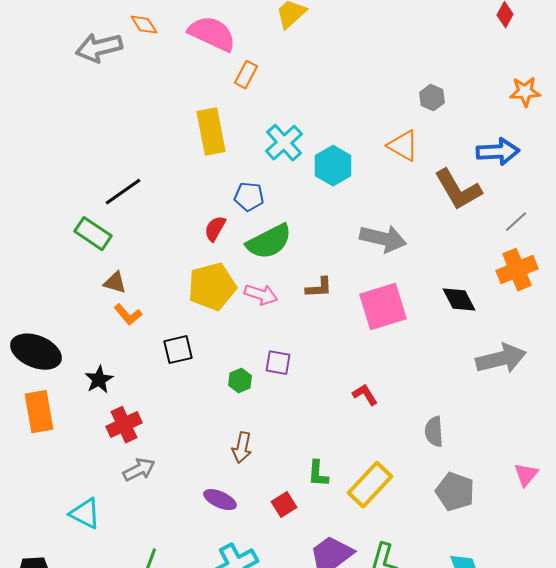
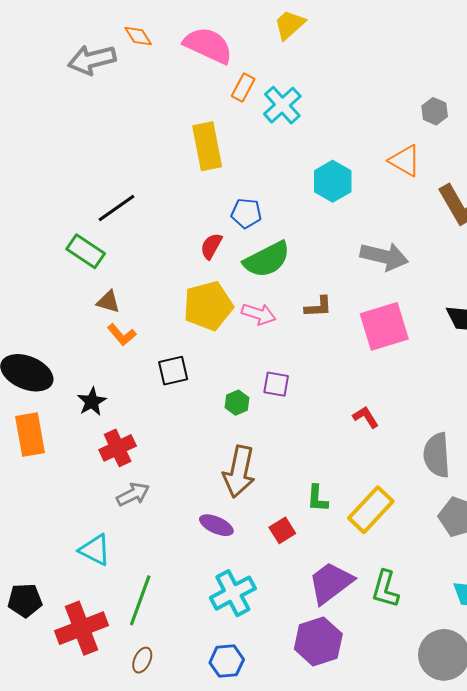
cyan cross: (284, 143) -> (282, 105), moved
gray semicircle: (434, 432) -> (437, 455), size x1.4
brown arrow: (242, 448) -> (239, 472), size x1.6
cyan triangle: (85, 514) -> (95, 550), moved

